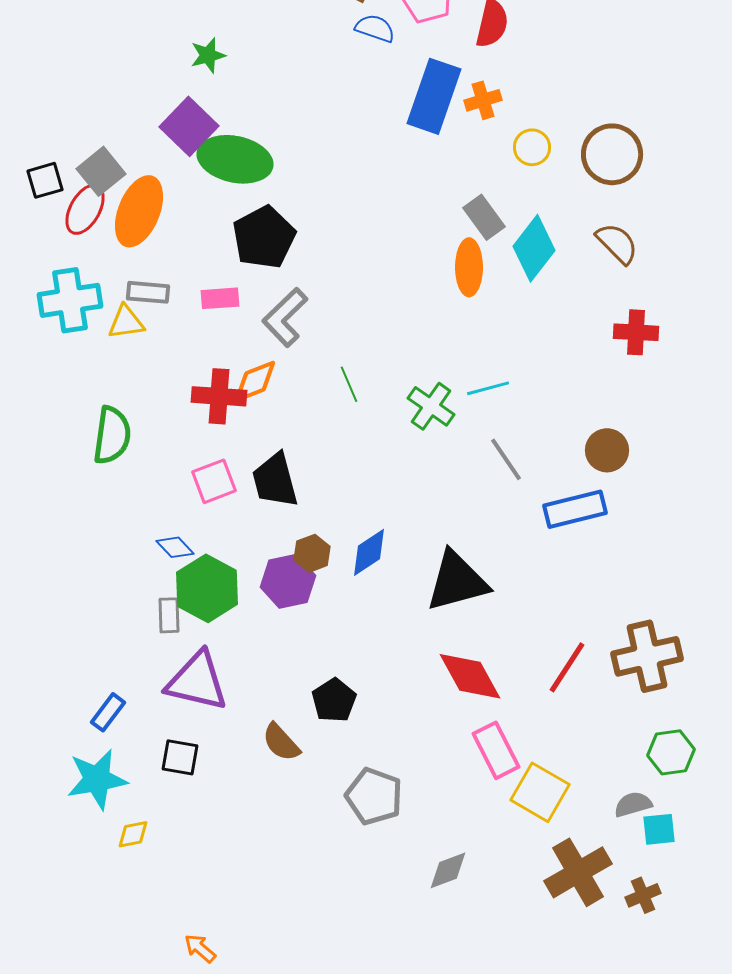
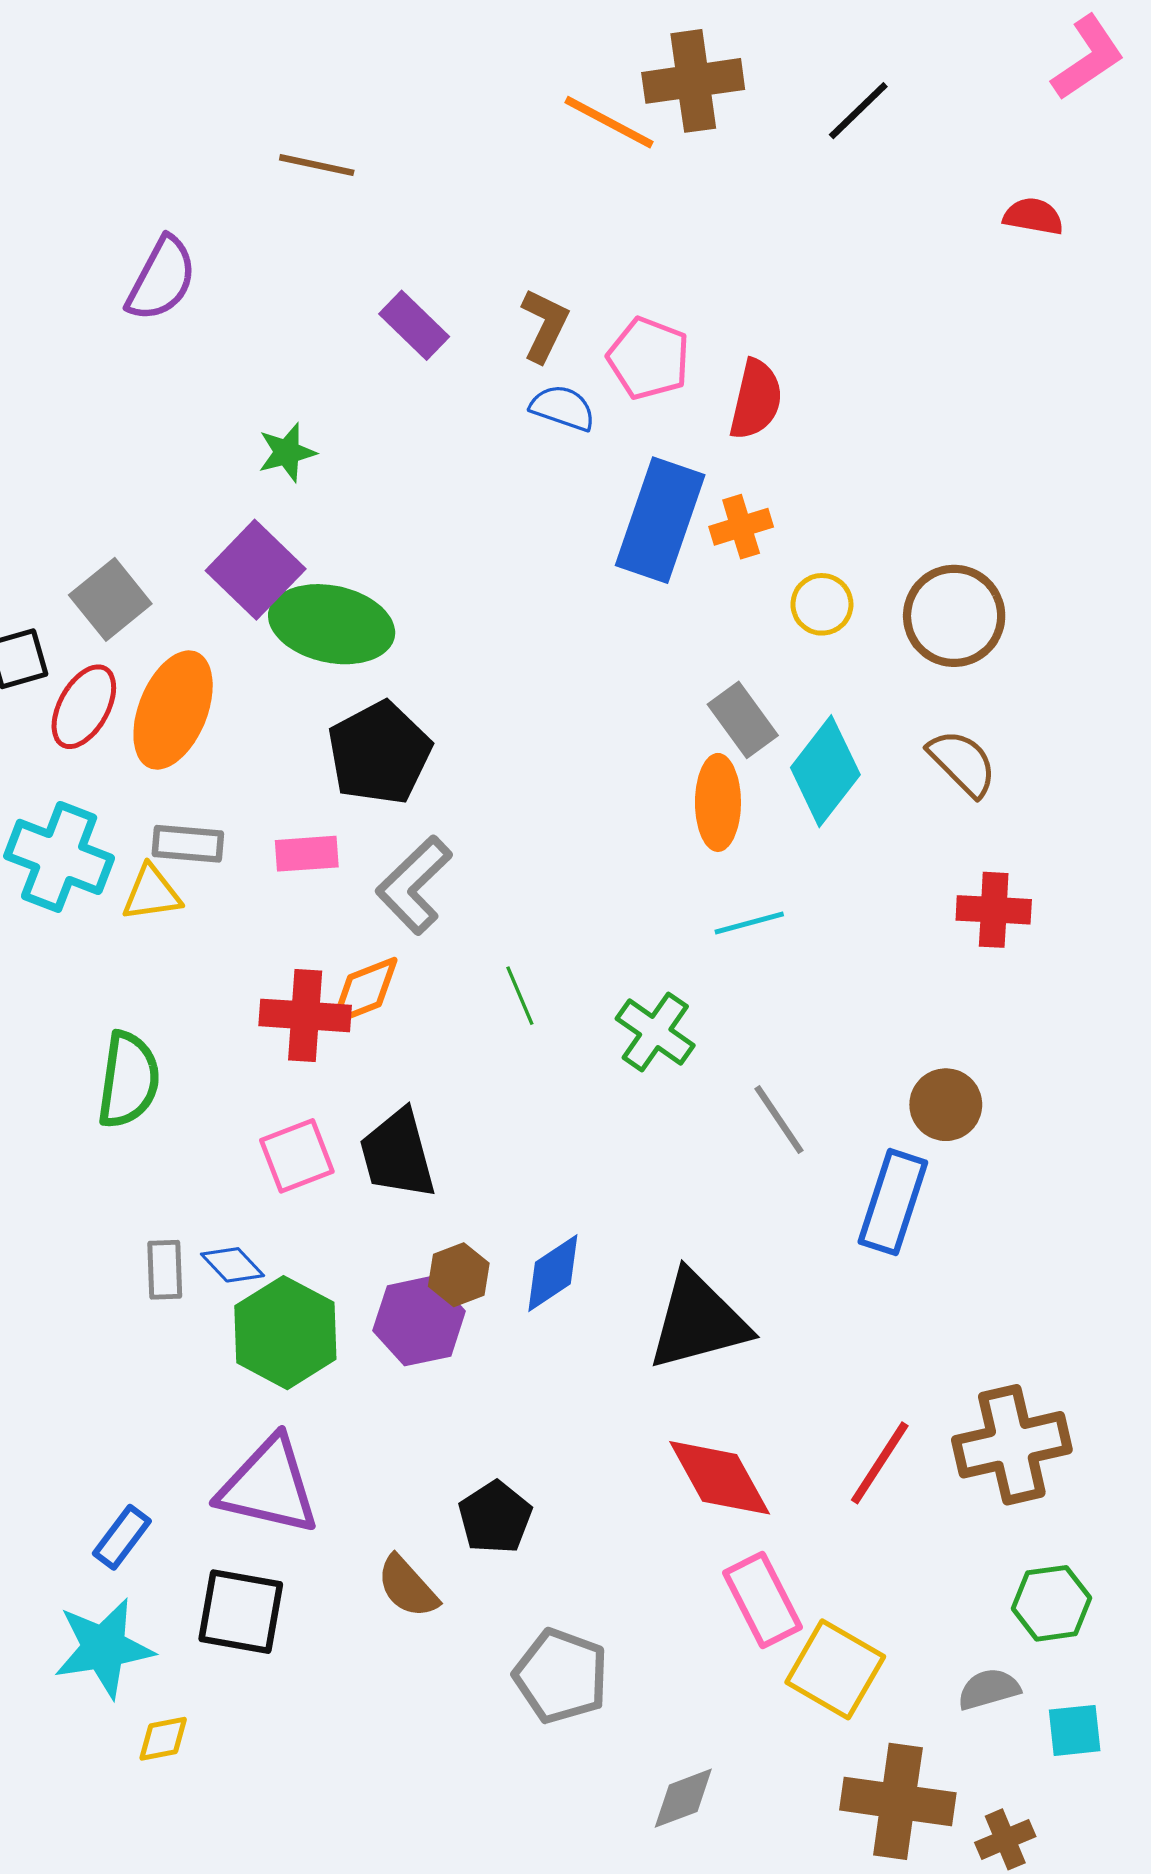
gray square: (101, 171) -> (110, 599), moved
cyan cross: (70, 300) -> (59, 857), turned 30
cyan line: (488, 388) -> (749, 923), moved
blue rectangle: (575, 509) -> (893, 1202), turned -58
gray rectangle: (169, 615) -> (165, 1270), moved
black square: (180, 757) -> (241, 1612), size x1.4
cyan square: (659, 829) -> (1075, 1730), moved
brown cross: (578, 872) -> (898, 1801), turned 38

